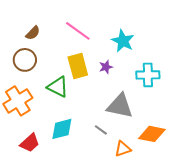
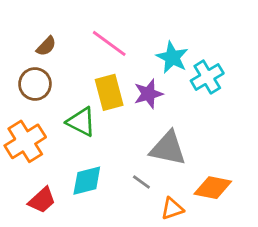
purple star: (106, 67) -> (148, 94), size x1.5
cyan cross: (148, 75) -> (207, 77), moved, turned -30

